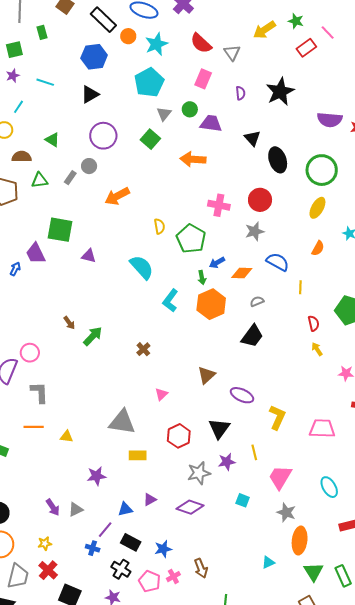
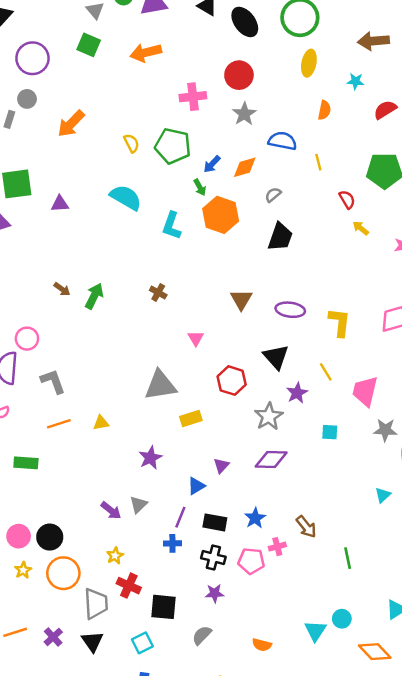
pink cross: (173, 577) -> (277, 547), turned 32

